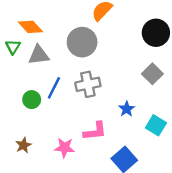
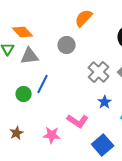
gray circle: (82, 42) -> (67, 45), size x0.7
gray cross: (88, 84) -> (99, 72), moved, turned -35
pink L-shape: (95, 131) -> (78, 121), turned 40

